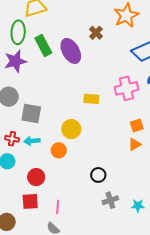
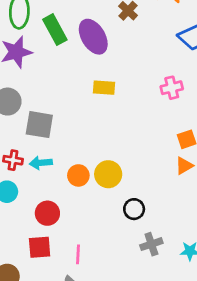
pink cross: (126, 88) -> (172, 88), size x0.7
yellow rectangle: (91, 99) -> (104, 88), moved
yellow circle: (71, 129) -> (108, 174), moved

